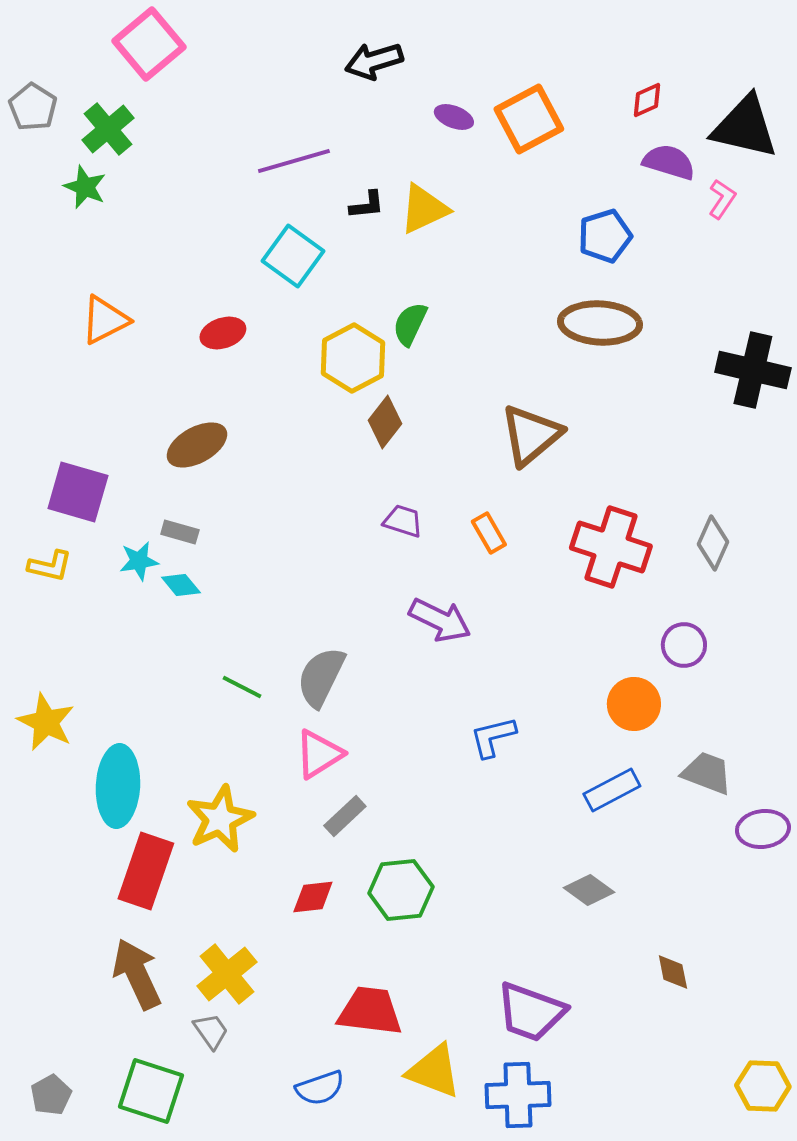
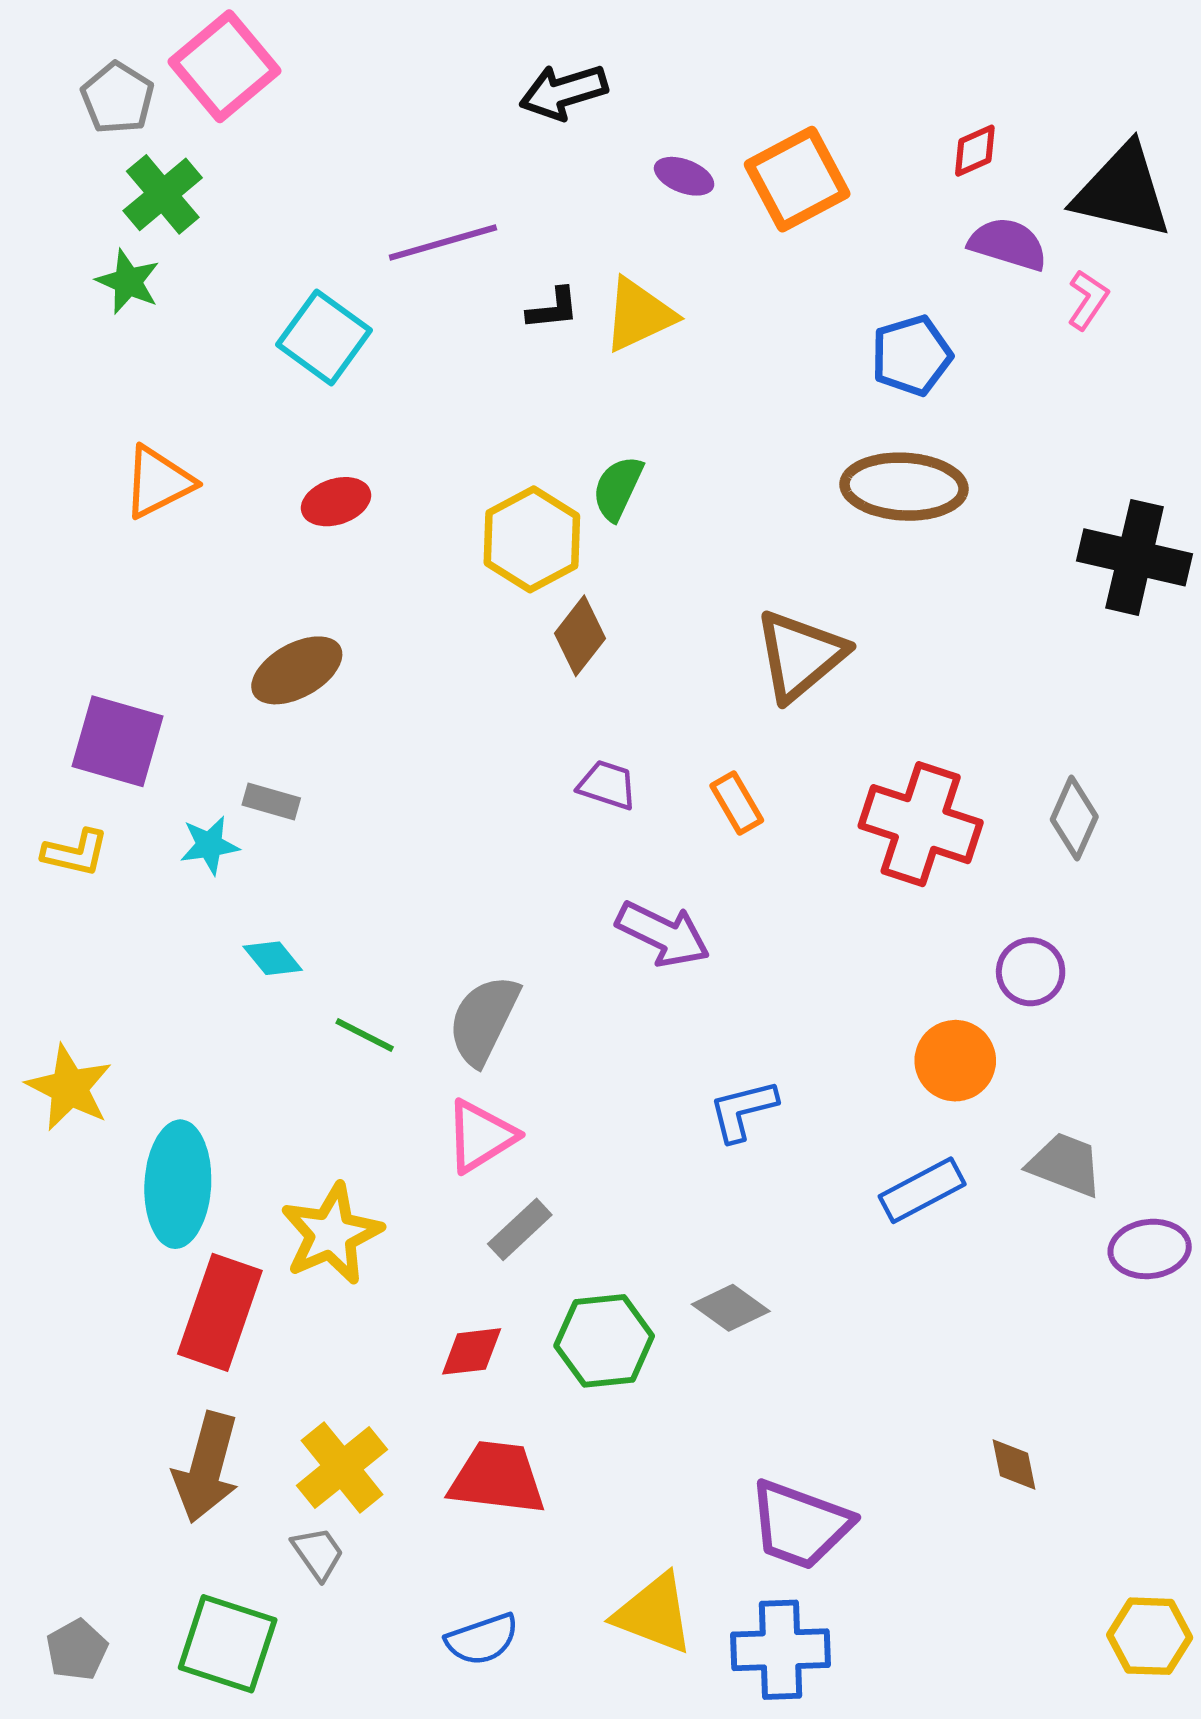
gray pentagon: (33, 107) -> (118, 98), moved
cyan square: (293, 256) -> (324, 337), moved
cyan diamond: (181, 585) -> (273, 958), moved
gray diamond: (589, 890) -> (731, 1308), moved
brown arrow: (137, 974) -> (206, 1467), turned -140
red trapezoid: (370, 1011) -> (497, 1478), moved

